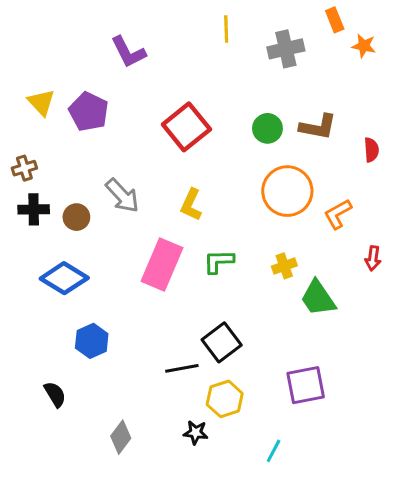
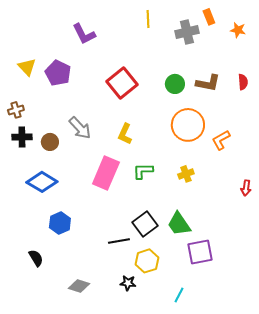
orange rectangle: (335, 20) -> (209, 17), moved
red semicircle: (371, 150) -> (243, 82), moved
red arrow: (373, 258) -> (246, 188), moved
green trapezoid: (318, 298) -> (179, 224), moved
gray diamond: (121, 437) -> (79, 286), turned 70

